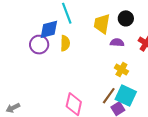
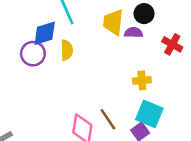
purple semicircle: (117, 43) -> (134, 33), moved
yellow cross: (121, 70) -> (142, 80), turned -32
brown line: (109, 96) -> (108, 119), moved, turned -66

